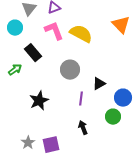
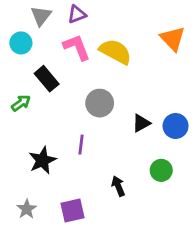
blue circle: (123, 98) -> (176, 126), moved
purple line: (81, 99) -> (81, 145), moved
black star: (39, 101) -> (42, 160), moved
gray star: (28, 143) -> (27, 209), moved

